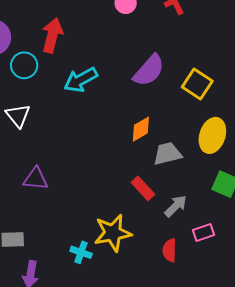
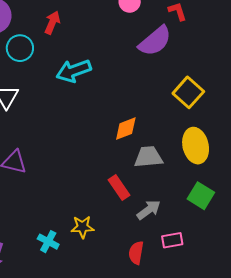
red arrow: (52, 35) -> (52, 23), size x0.7
purple semicircle: (149, 70) -> (155, 41), moved
yellow ellipse: (212, 135) -> (196, 146), turned -40
yellow star: (113, 233) -> (82, 227), size x0.6

